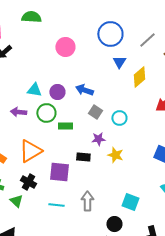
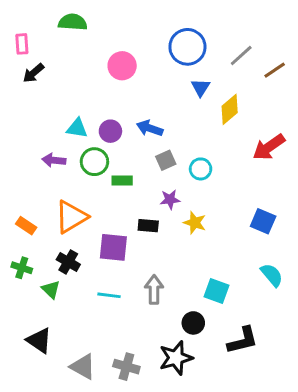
gray square: (95, 112) -> (166, 160), turned 32

